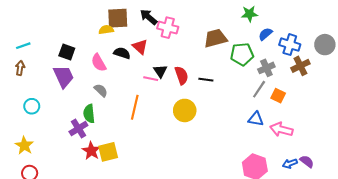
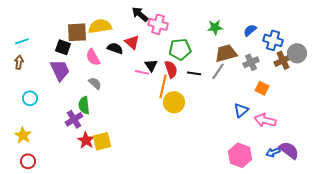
green star: (249, 14) -> (215, 27), moved
brown square: (118, 18) -> (77, 32), moved
yellow semicircle: (106, 30) -> (100, 26), size x1.6
brown trapezoid: (215, 38) -> (226, 53), moved
gray circle: (325, 45) -> (297, 53), moved
green pentagon: (242, 54) -> (180, 49), moved
gray line: (259, 89) -> (218, 71), moved
orange line: (135, 107) -> (163, 86), moved
blue triangle: (256, 119) -> (241, 110), turned -49
purple semicircle: (307, 161) -> (289, 150), size x1.5

